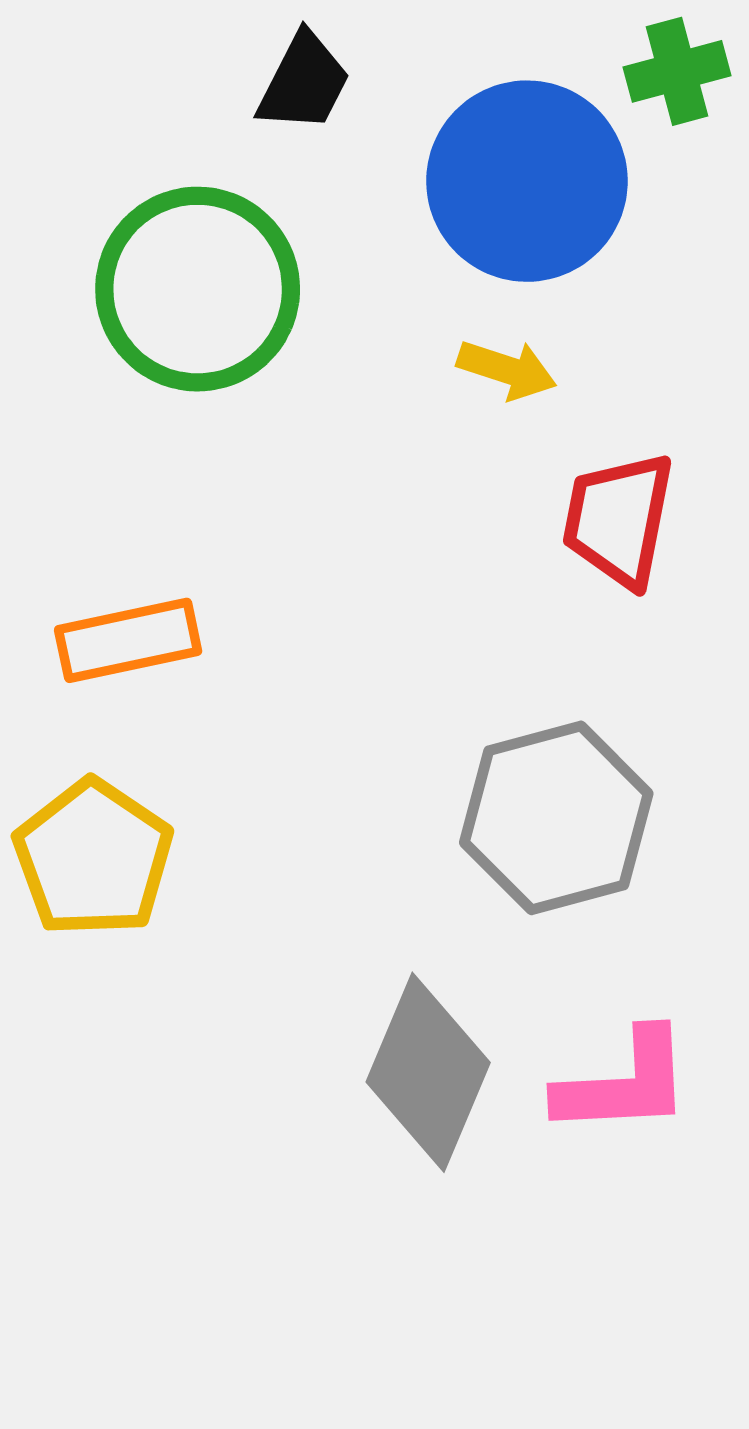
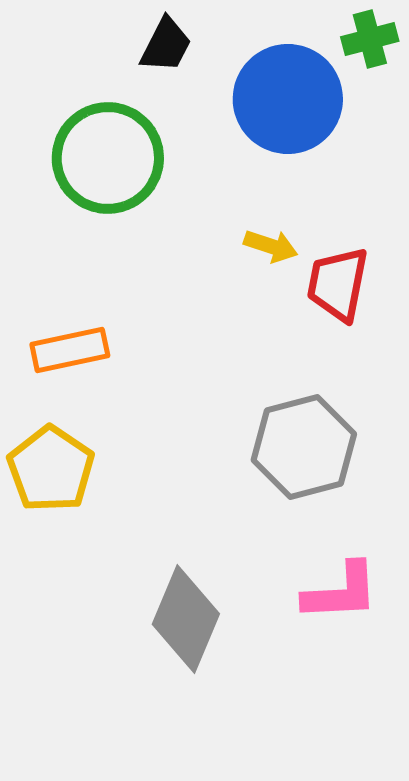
yellow arrow: (507, 370) -> (271, 246), moved
gray diamond: (428, 1072) -> (186, 619), moved

